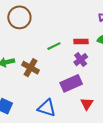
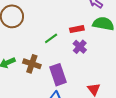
purple rectangle: (71, 83) -> (58, 75), moved, turned -75

